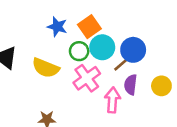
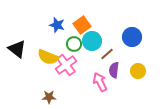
blue circle: (133, 50) -> (132, 37), moved
pink cross: (87, 78) -> (66, 65), moved
pink arrow: (113, 100) -> (100, 82), turned -30

